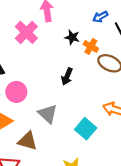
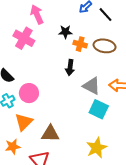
orange cross: (91, 46) -> (80, 44), moved
gray triangle: (48, 114) -> (92, 86), moved

